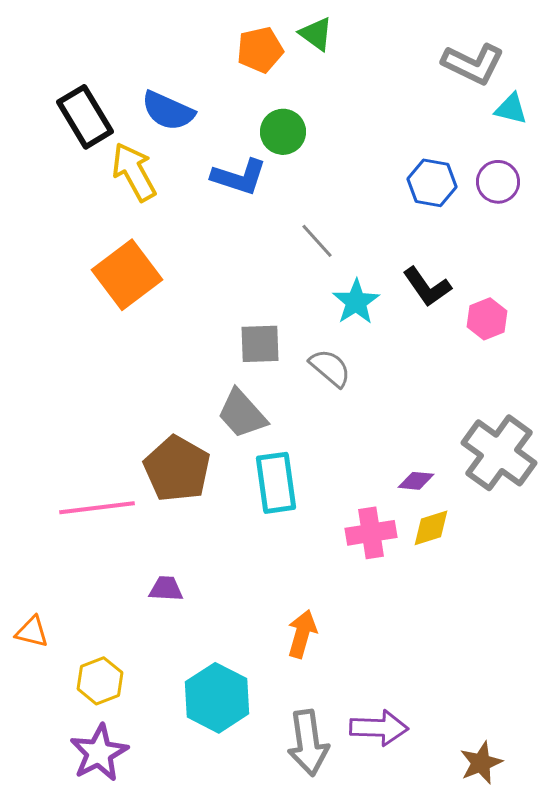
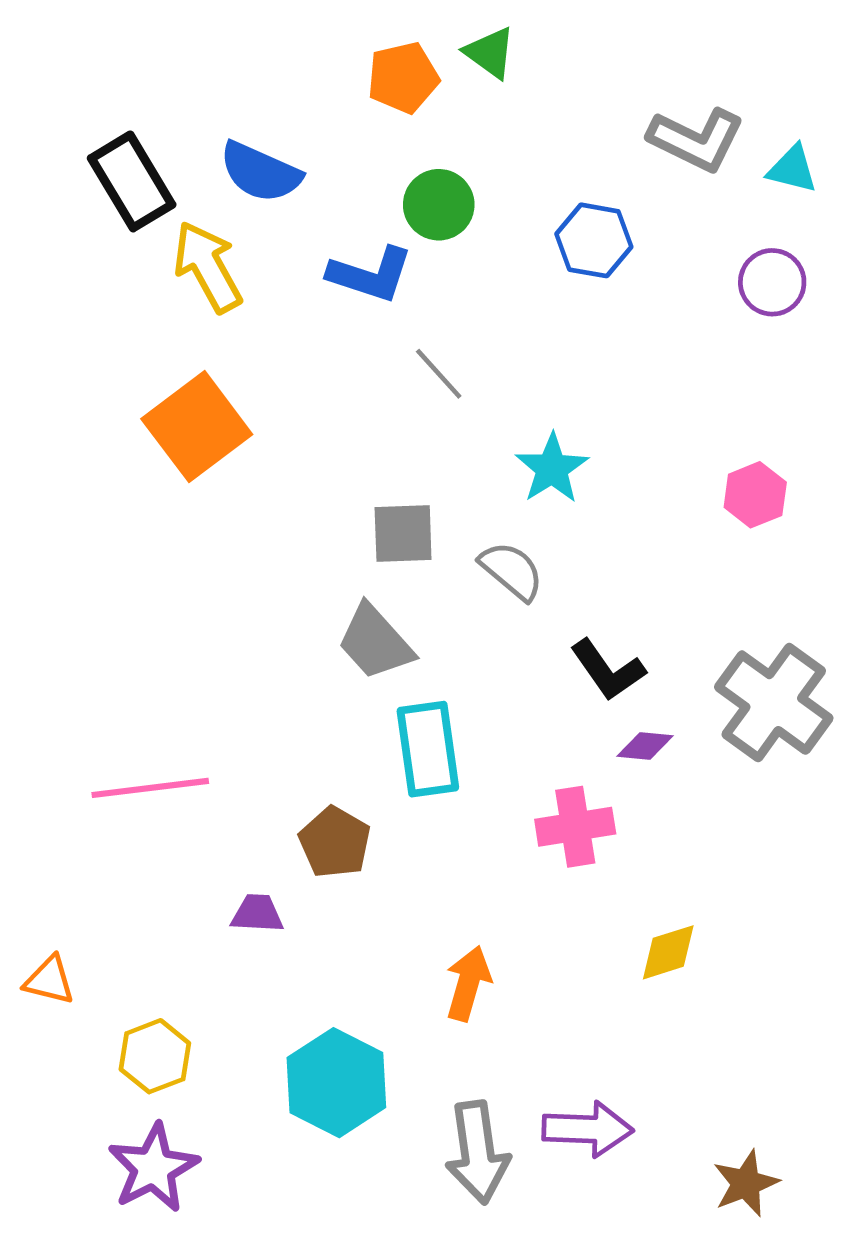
gray L-shape: (473, 64) -> (696, 140), moved
blue hexagon: (432, 183) -> (594, 240), moved
gray line: (317, 241) -> (439, 374), moved
black L-shape: (427, 287) -> (608, 670), moved
brown pentagon: (177, 469) -> (335, 842), moved, size x0.7
yellow diamond: (431, 528) -> (668, 952), moved

